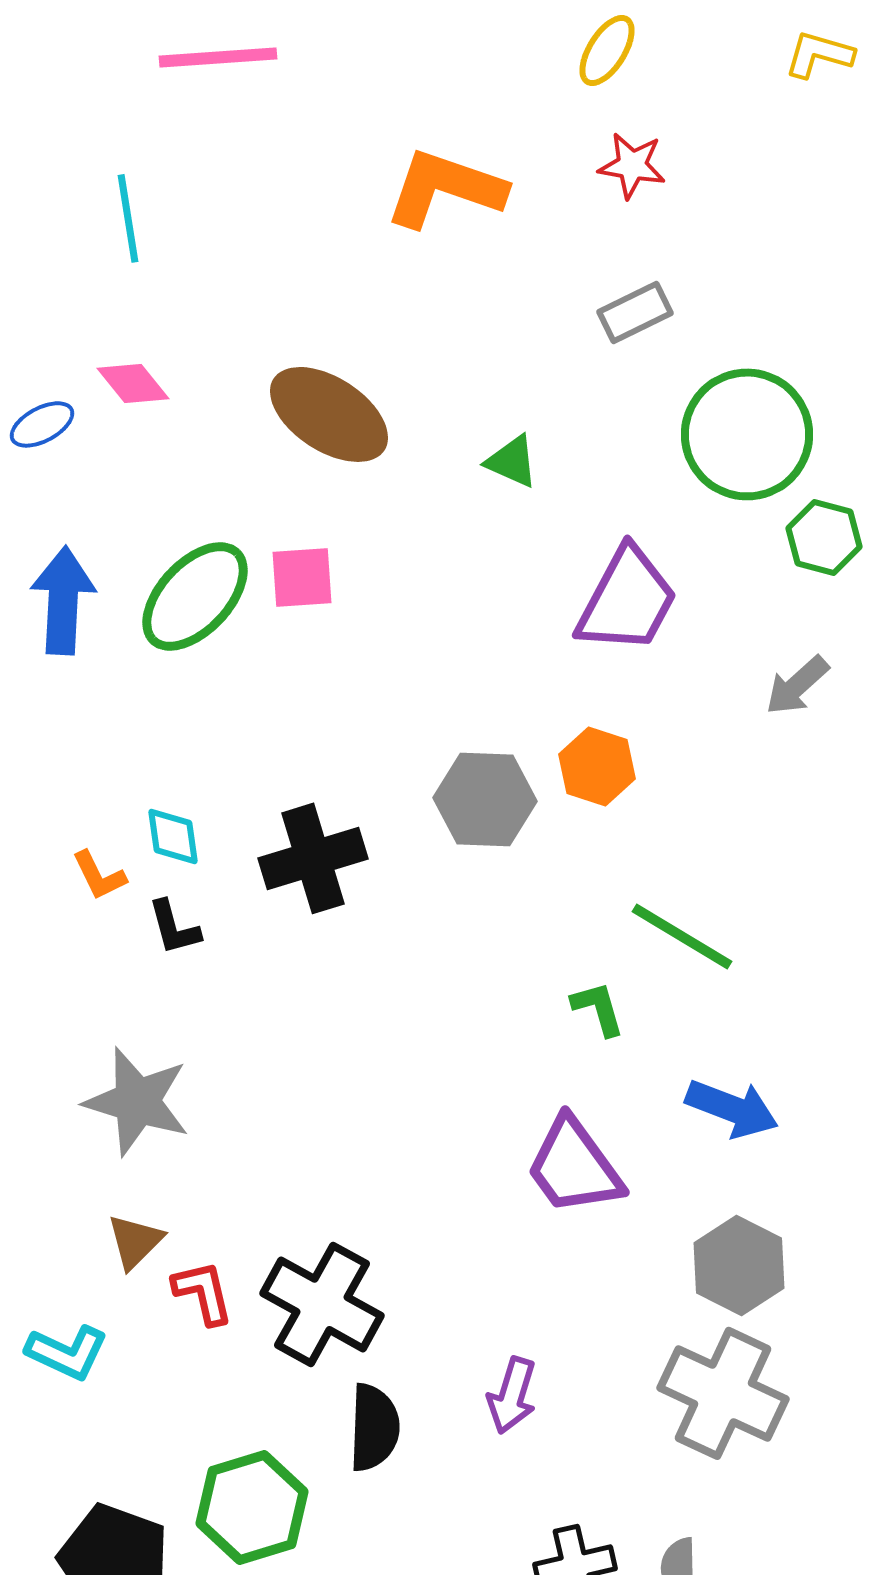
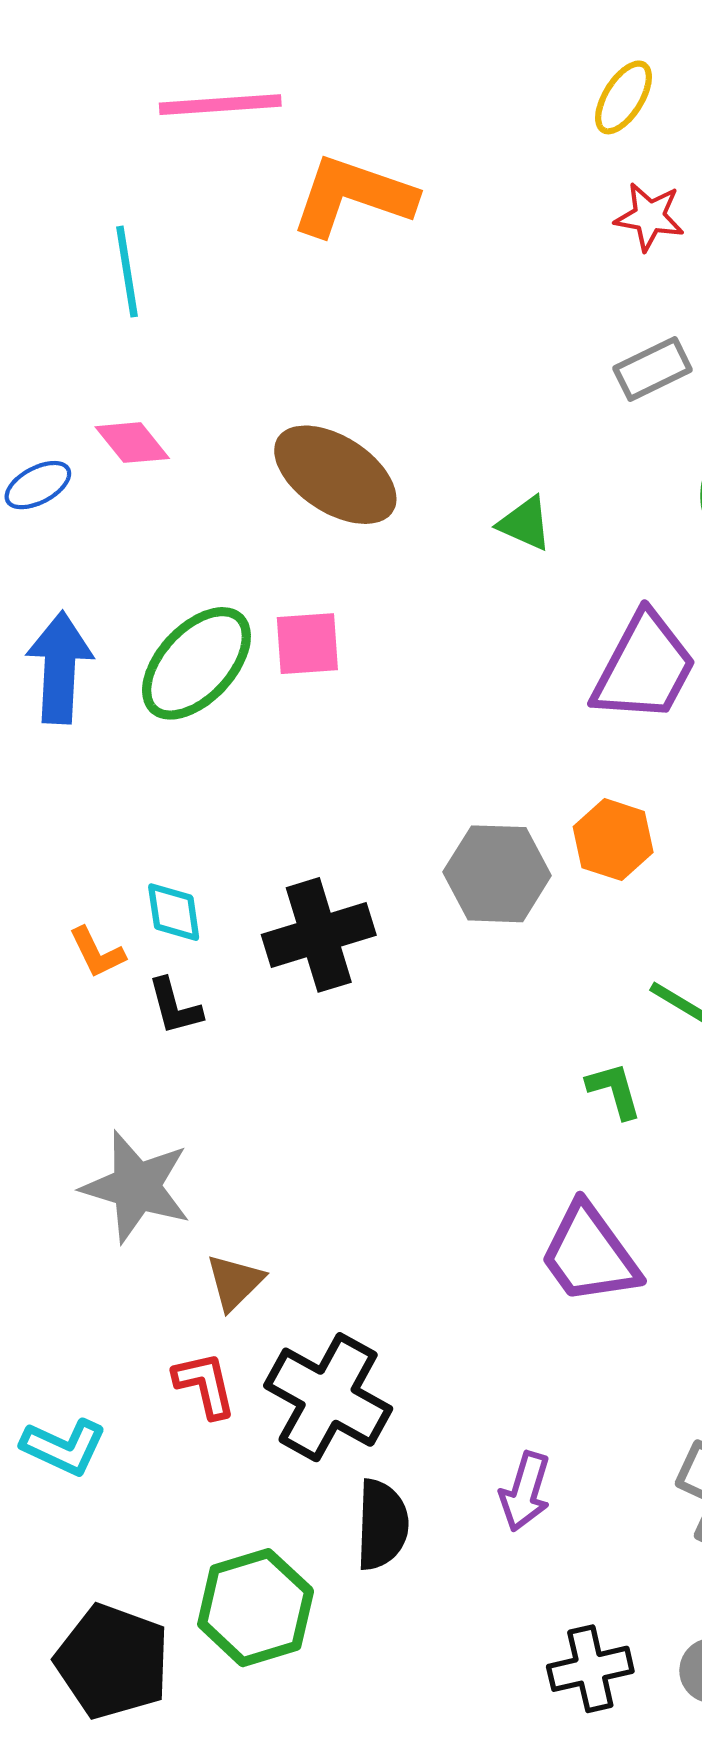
orange L-shape: (445, 188) -> (353, 196), moved
brown triangle: (135, 1241) -> (235, 1282), moved

